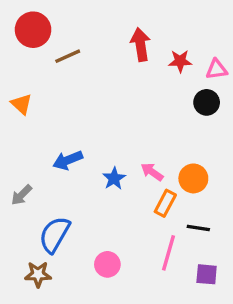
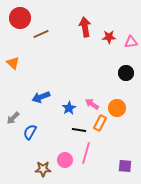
black circle: (207, 102) -> (126, 73), moved
black line: (198, 228) -> (79, 130), moved
blue semicircle: (55, 235) -> (30, 132), moved, size x0.7
pink line: (169, 253) -> (86, 153), moved
brown star: (38, 274) -> (43, 169), moved

